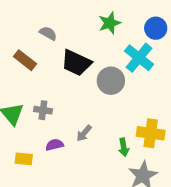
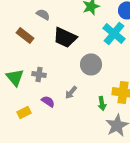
gray circle: (111, 81) -> (91, 64), moved
purple semicircle: (54, 145) -> (48, 101), turned 48
yellow rectangle: (24, 159) -> (24, 112), turned -32

